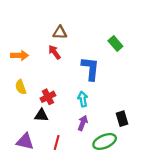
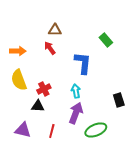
yellow semicircle: (21, 87) -> (19, 80), size x1.5
black rectangle: (122, 119) -> (119, 100), moved
purple arrow: (83, 123) -> (76, 113), size x1.5

